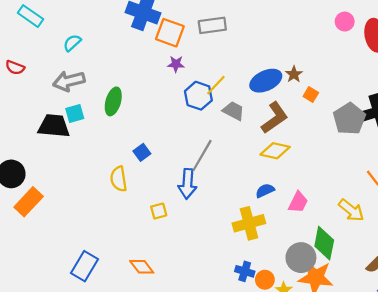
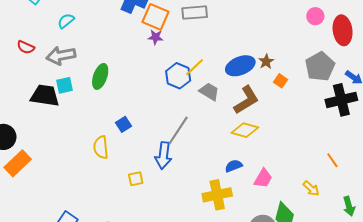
purple star: (176, 64) -> (156, 37), moved
red semicircle: (15, 68) -> (26, 47), moved
gray pentagon: (349, 119) -> (320, 66), moved
yellow arrow: (351, 210) -> (311, 188), size x0.7

